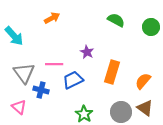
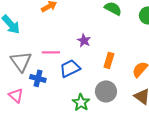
orange rectangle: (112, 72) -> (109, 60), size x0.7
gray circle: (121, 112) -> (106, 91), moved

